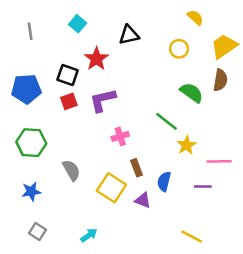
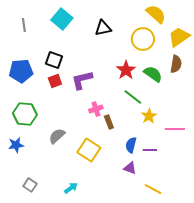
yellow semicircle: (195, 17) -> (156, 14), size x1.5
cyan square: (78, 24) -> (62, 19), size x1.5
yellow circle: (179, 49) -> (143, 39), size x1.5
red star: (96, 59) -> (126, 70), moved
brown rectangle: (136, 168) -> (109, 122), moved
gray semicircle: (71, 170) -> (57, 136), turned -102
purple line: (203, 186) -> (150, 150), moved
blue star: (31, 191) -> (16, 145), moved
purple triangle: (143, 200) -> (130, 168), moved

